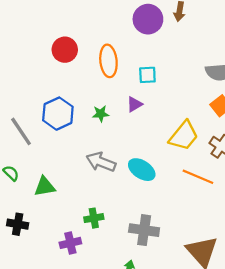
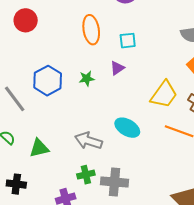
red circle: (65, 50) -> (26, 20), moved
gray arrow: (101, 162) -> (89, 141), moved
gray cross: (144, 230) -> (114, 182), moved

